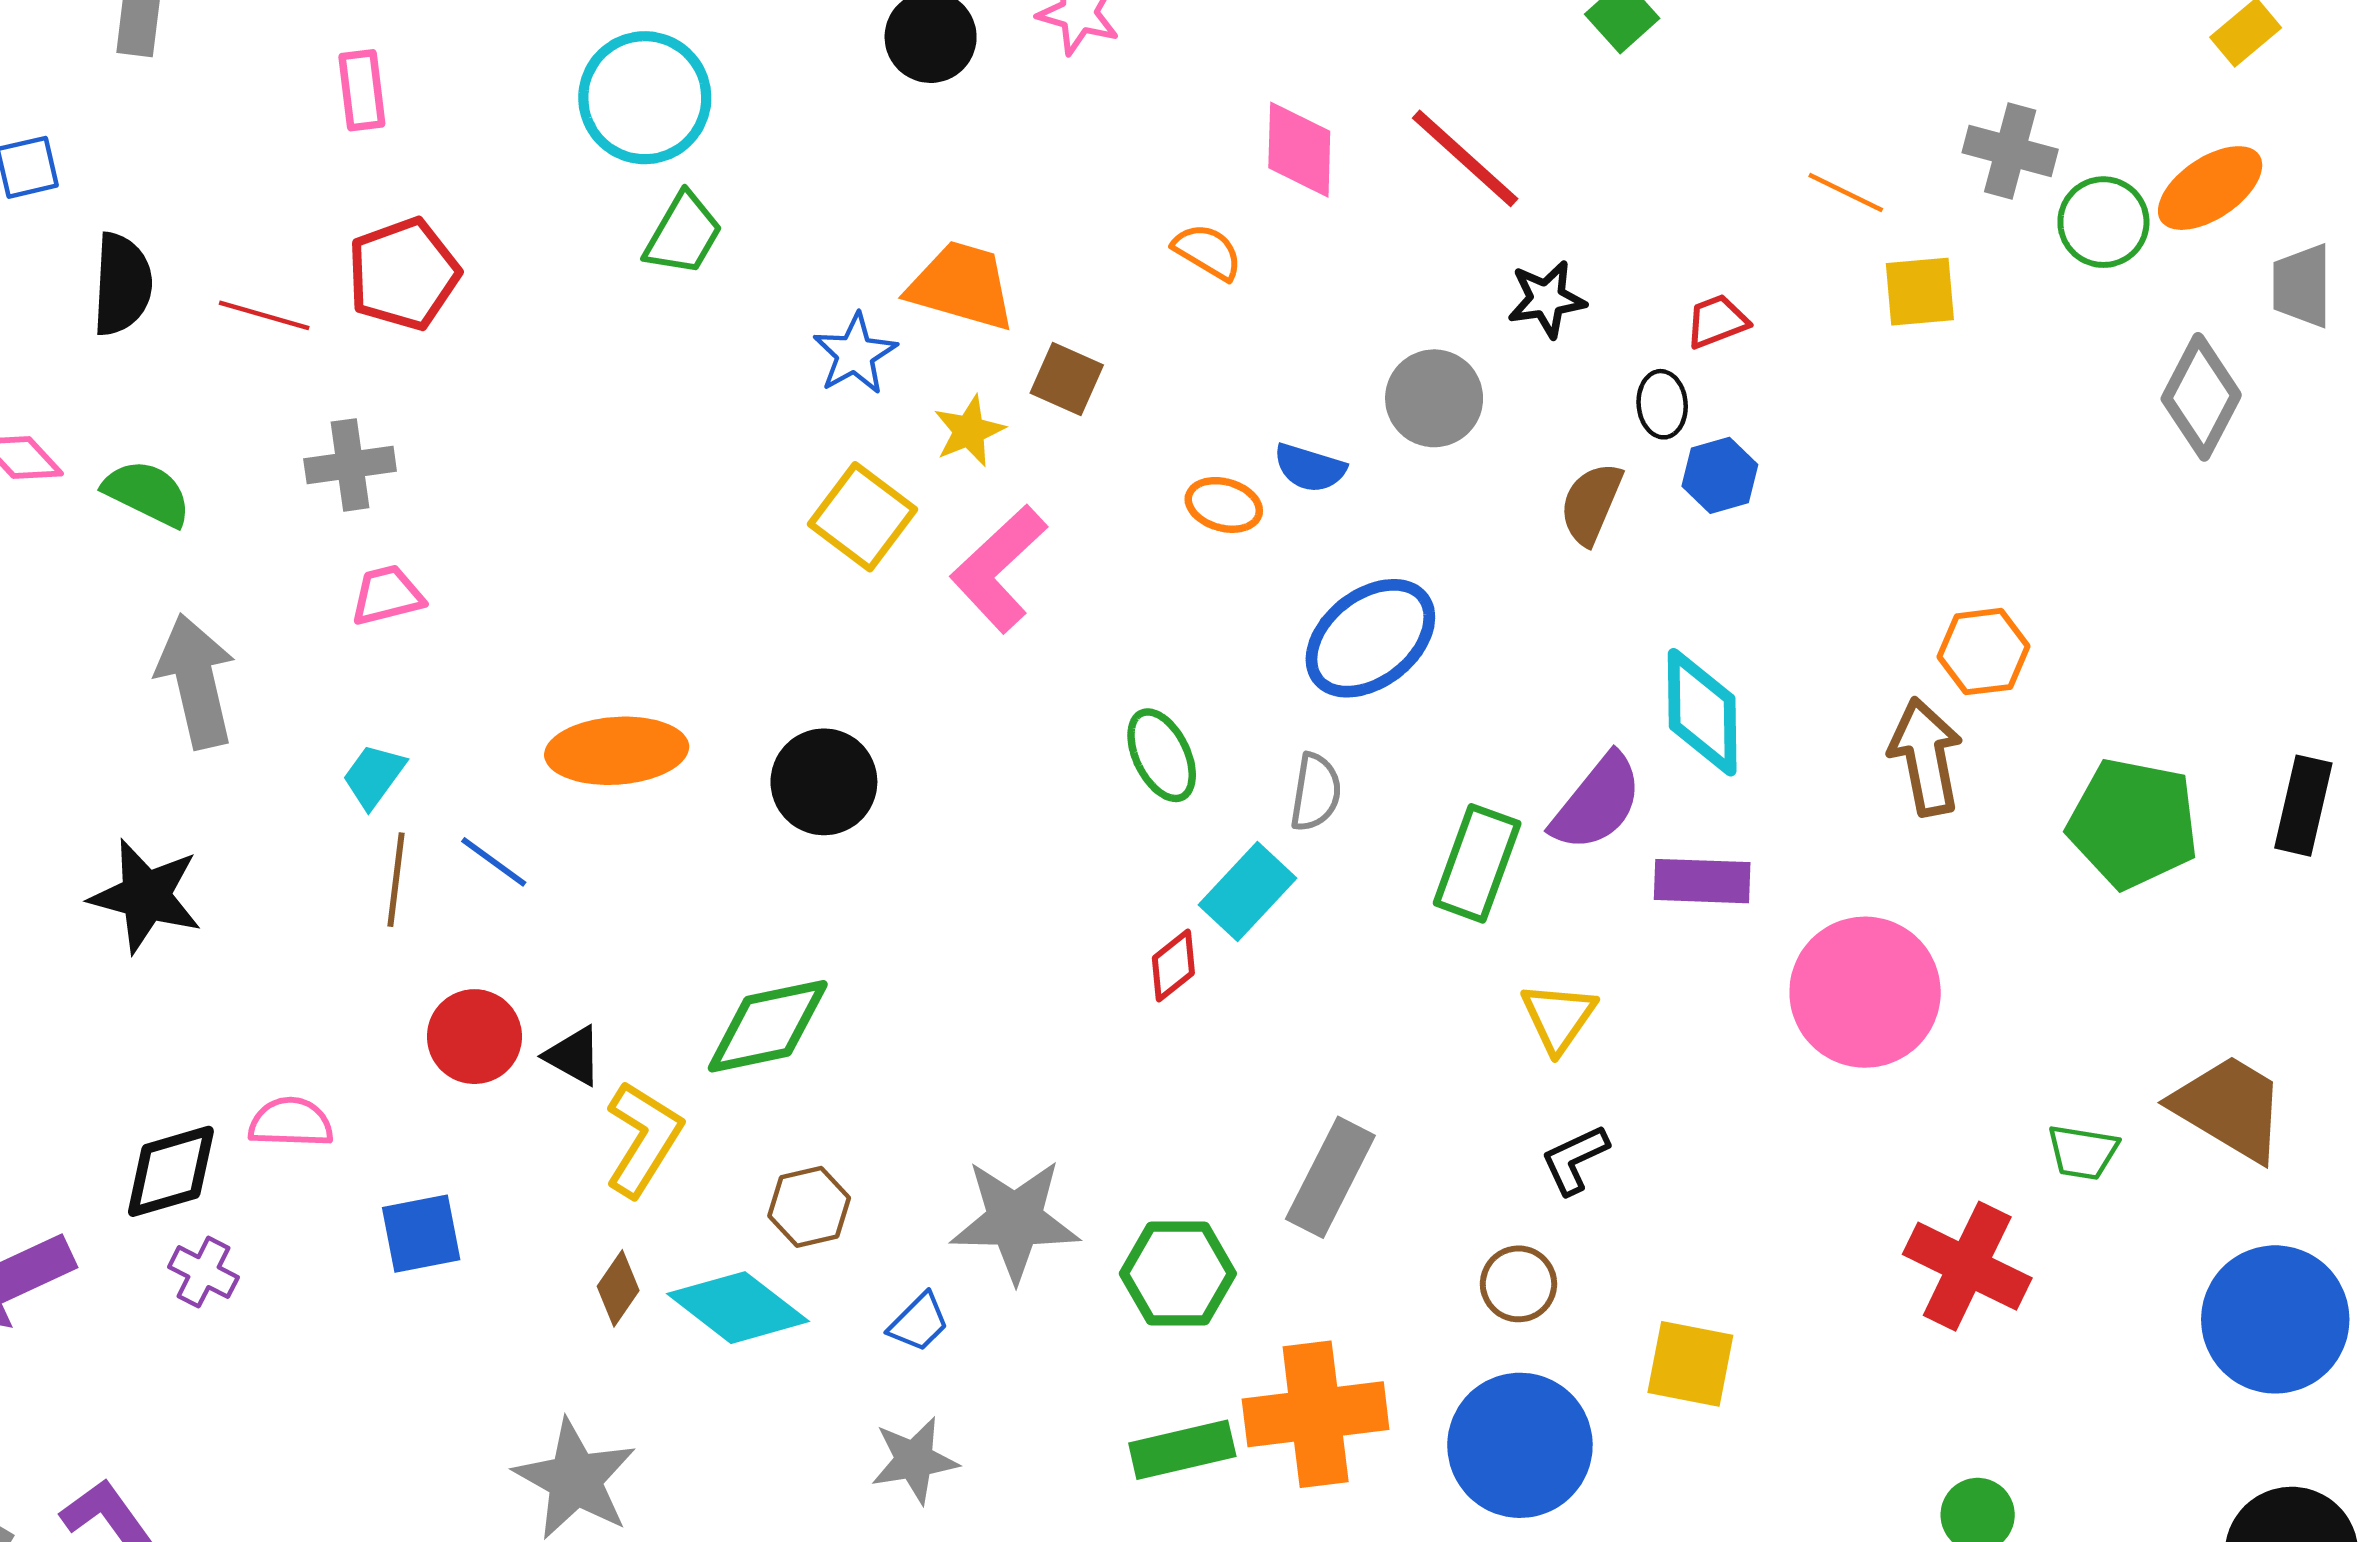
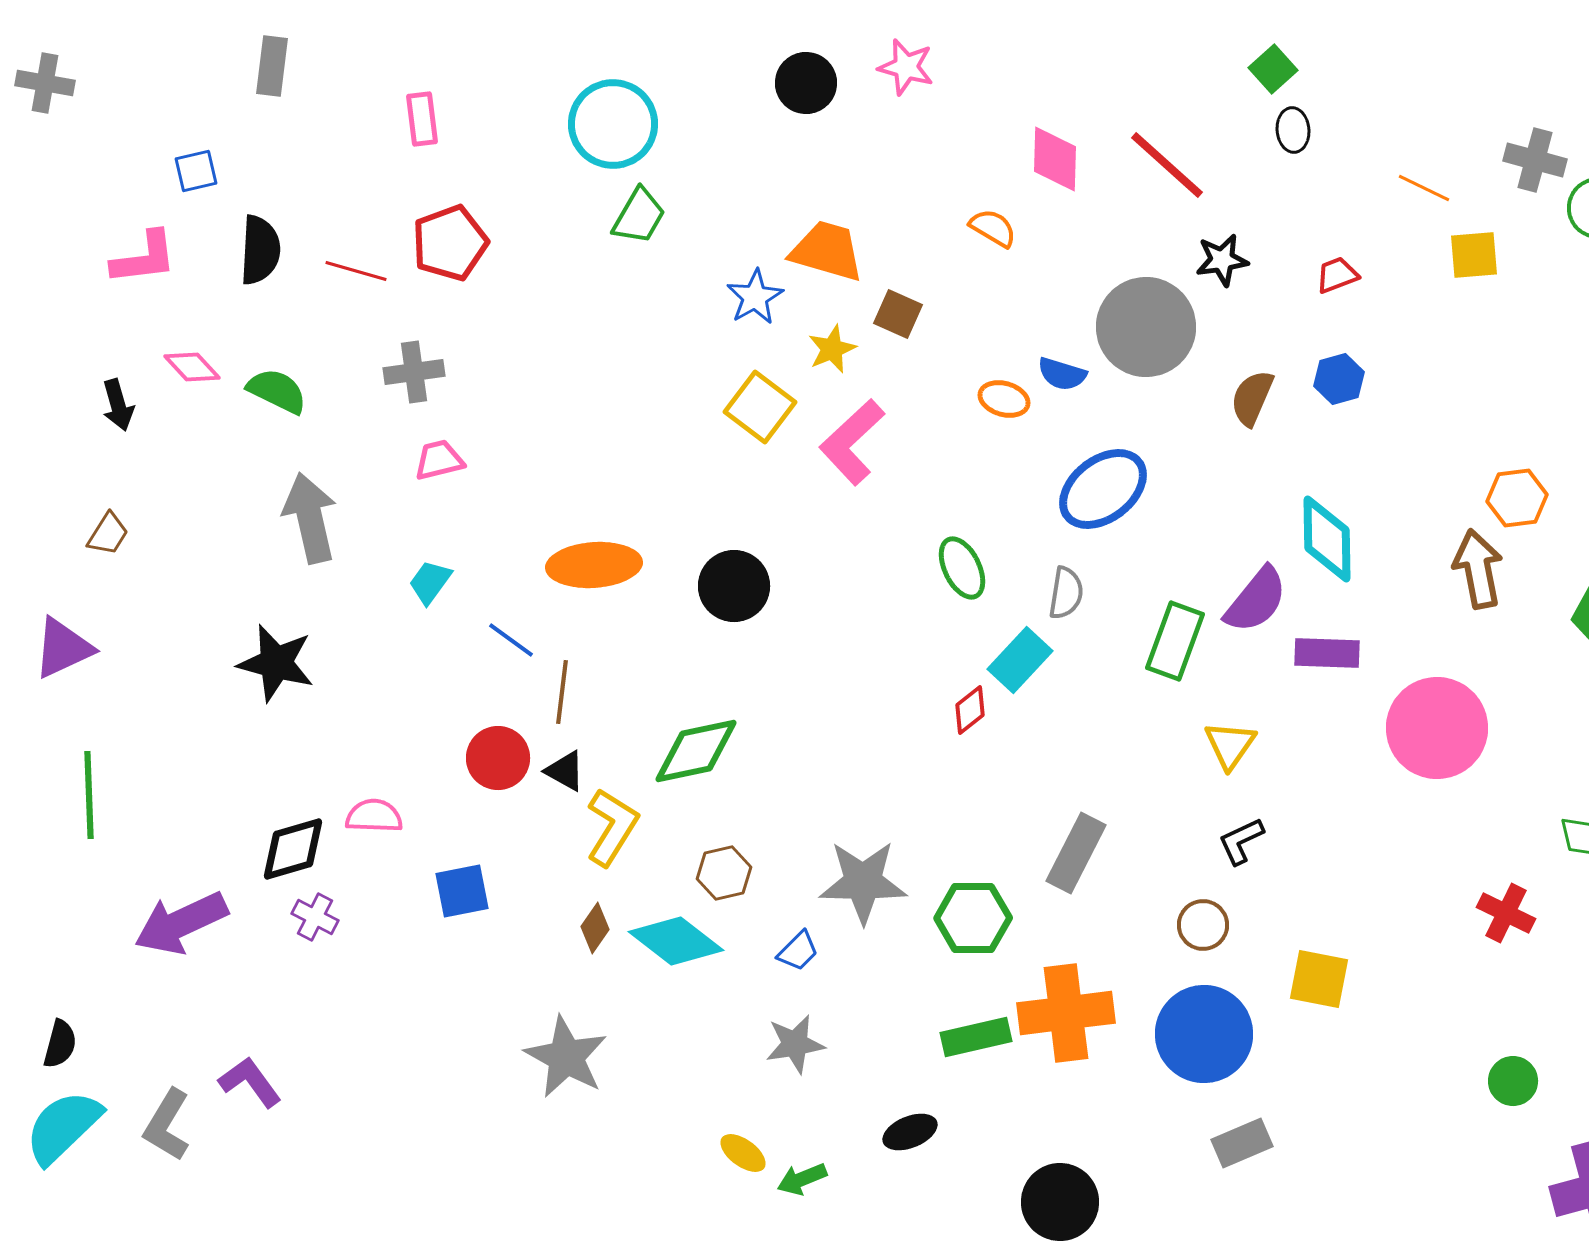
gray circle: (1434, 398) -> (1146, 327), size x1.5
black ellipse: (1662, 404) -> (1293, 130), moved
brown line: (396, 880) -> (562, 692), moved
red cross: (1967, 1266) -> (1506, 913), size x0.7

